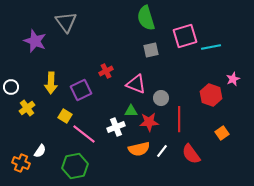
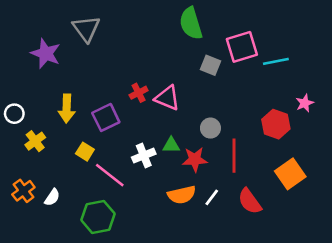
gray square: (151, 50) -> (210, 65), moved, turned 35
pink triangle: (136, 84) -> (167, 98), moved
white cross: (116, 127) -> (144, 156), moved
orange square: (222, 133) -> (290, 174), size x1.6
orange cross: (21, 163) -> (23, 191), moved, turned 30

